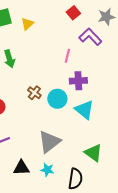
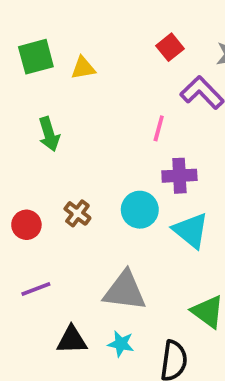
yellow triangle: (27, 24) -> (83, 68), turned 32
brown cross: (34, 93) -> (77, 213), moved
gray triangle: (49, 142) -> (125, 291), turned 45

